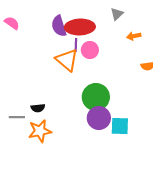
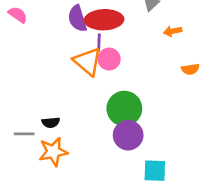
pink circle: (90, 50) -> (109, 59), moved
cyan square: (120, 126) -> (155, 171), moved

